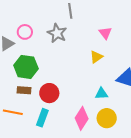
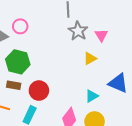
gray star: (57, 33) -> (78, 31), moved
cyan triangle: (102, 94) -> (92, 96), turned -32

